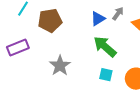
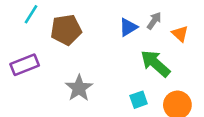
green arrow: (105, 47) -> (155, 63), moved
cyan square: (106, 75) -> (139, 100), turned -32

